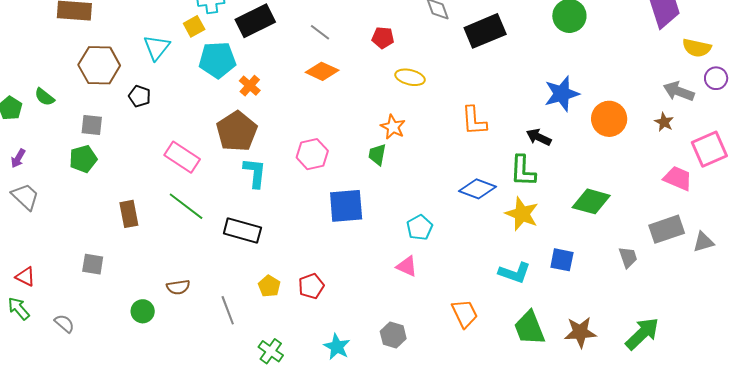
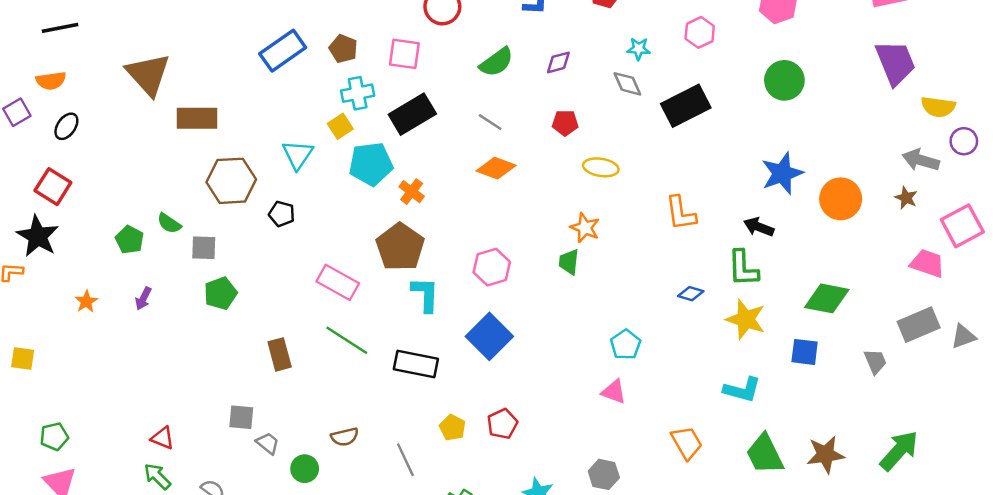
gray square: (92, 125) -> (204, 248), moved
blue diamond: (477, 189) -> (691, 294), size x0.6
gray trapezoid: (25, 197) -> (268, 443), moved, size x0.7
blue square: (346, 206) -> (489, 336), moved, turned -36
blue square: (562, 260) -> (805, 352), moved

